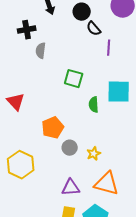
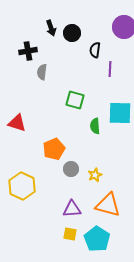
black circle: (82, 12) -> (72, 33), moved
black semicircle: (94, 29) -> (95, 50), turned 49
red triangle: (16, 102) -> (17, 123), turned -30

